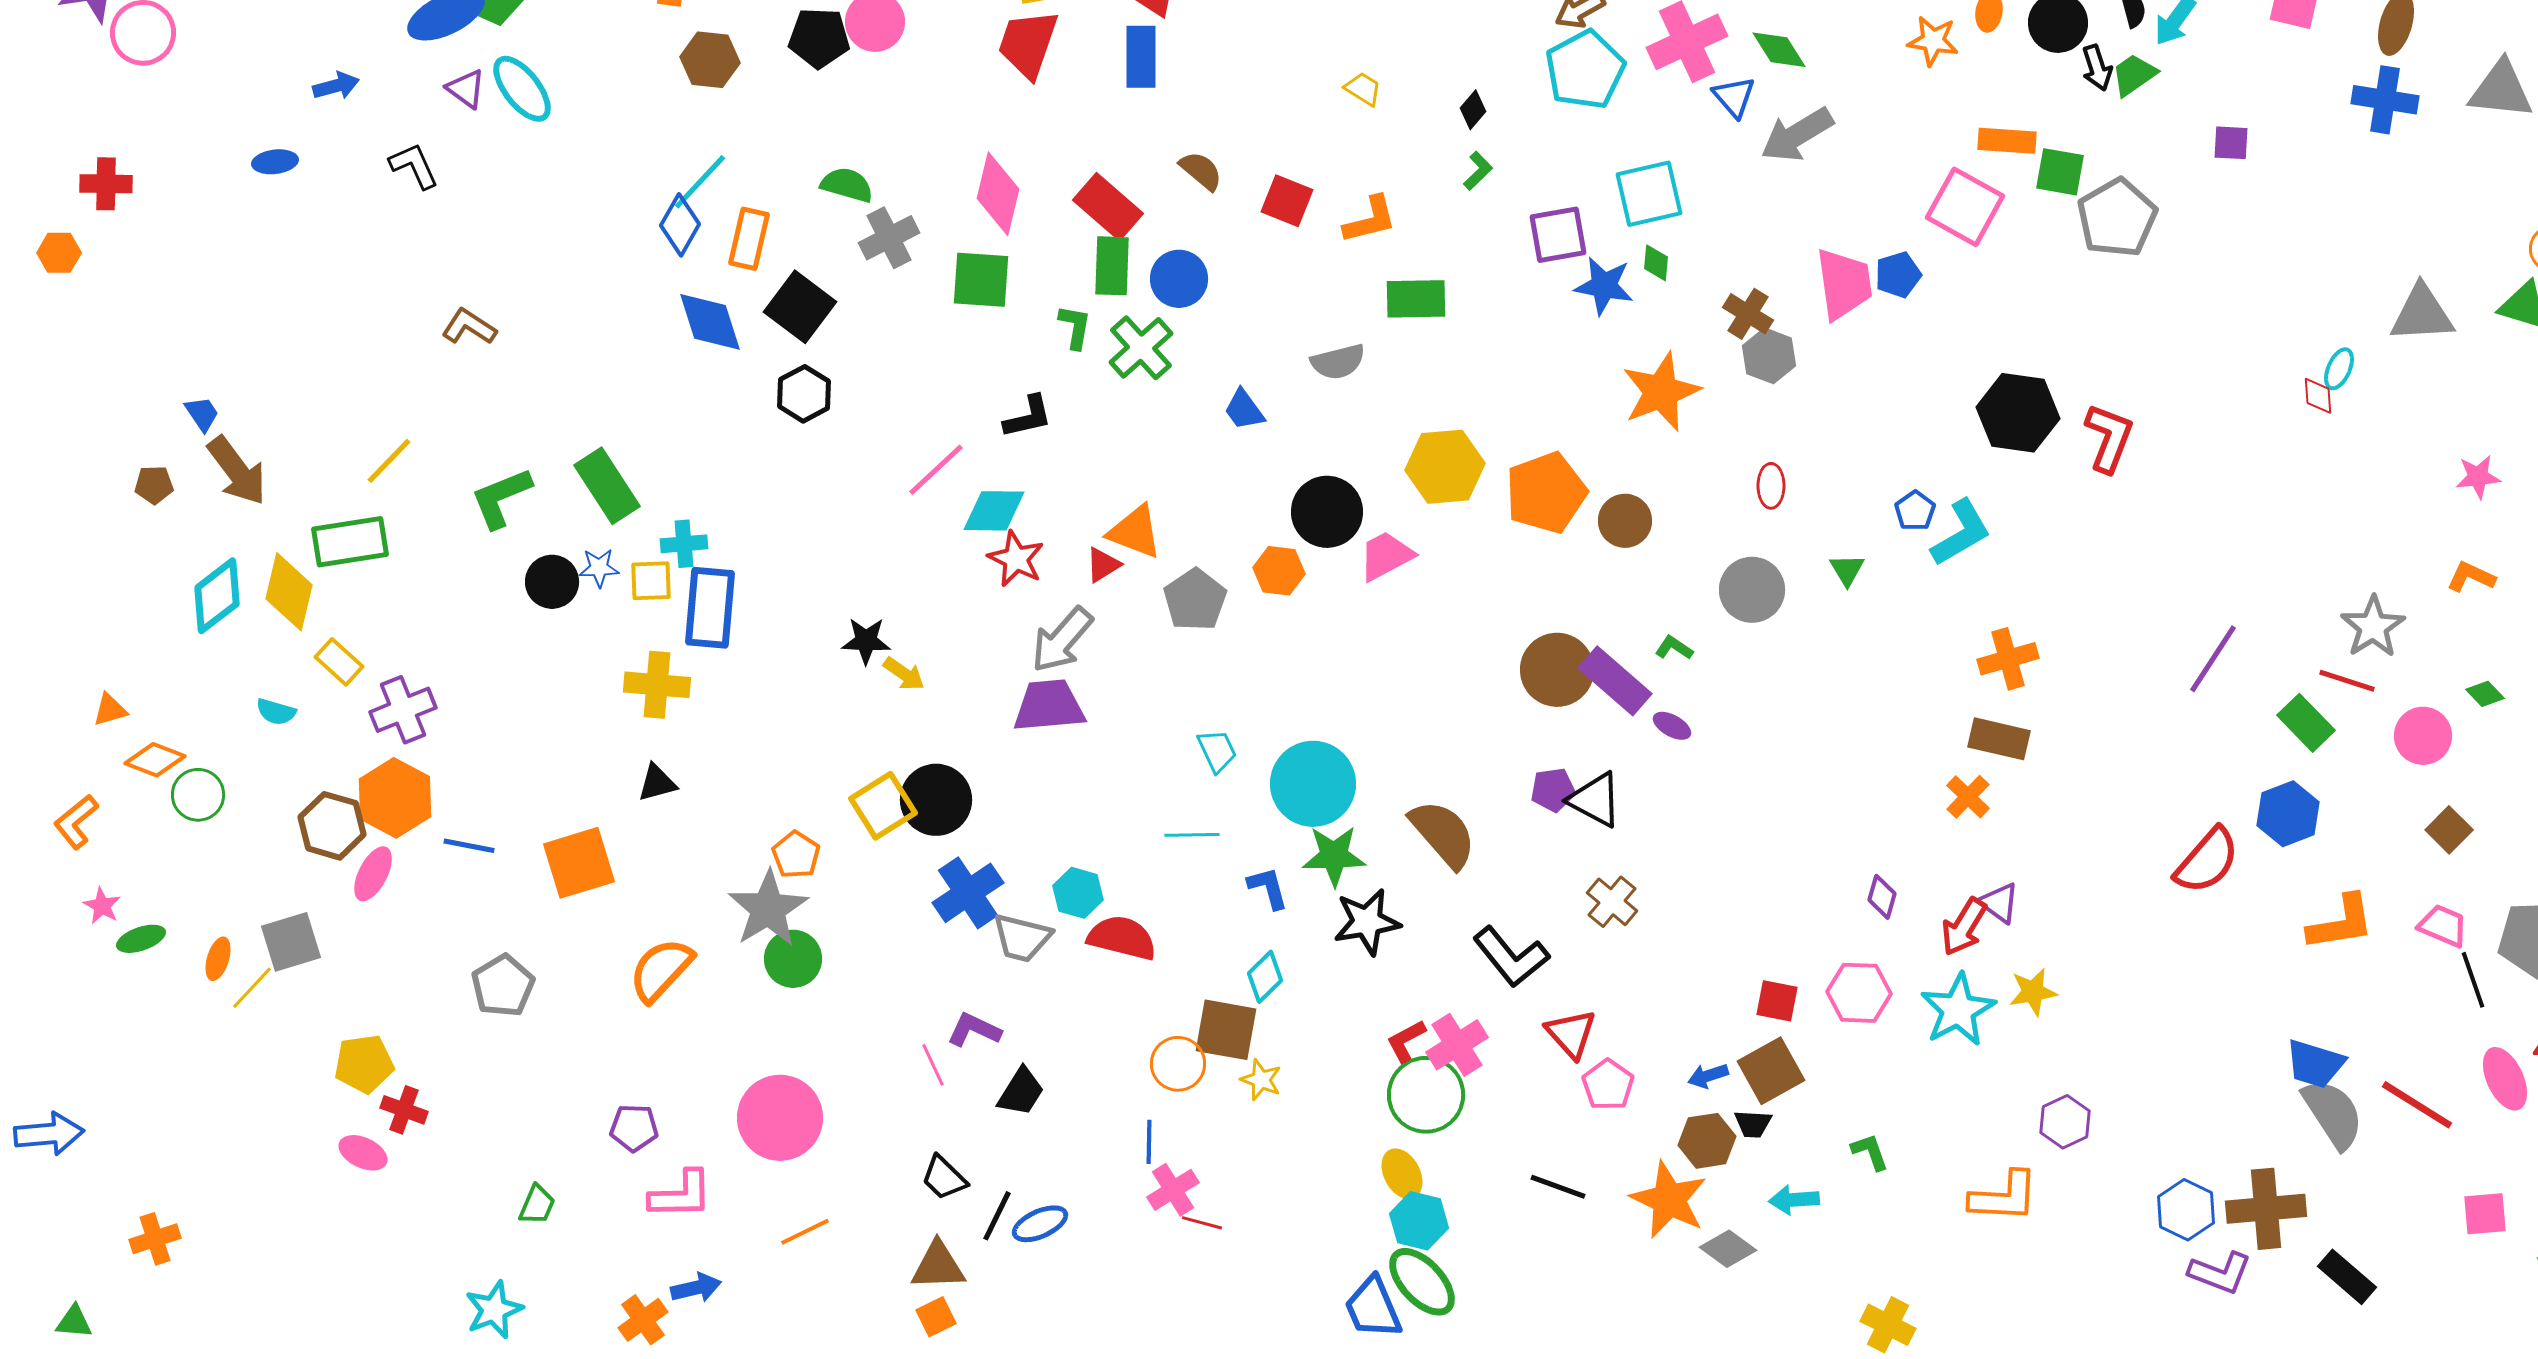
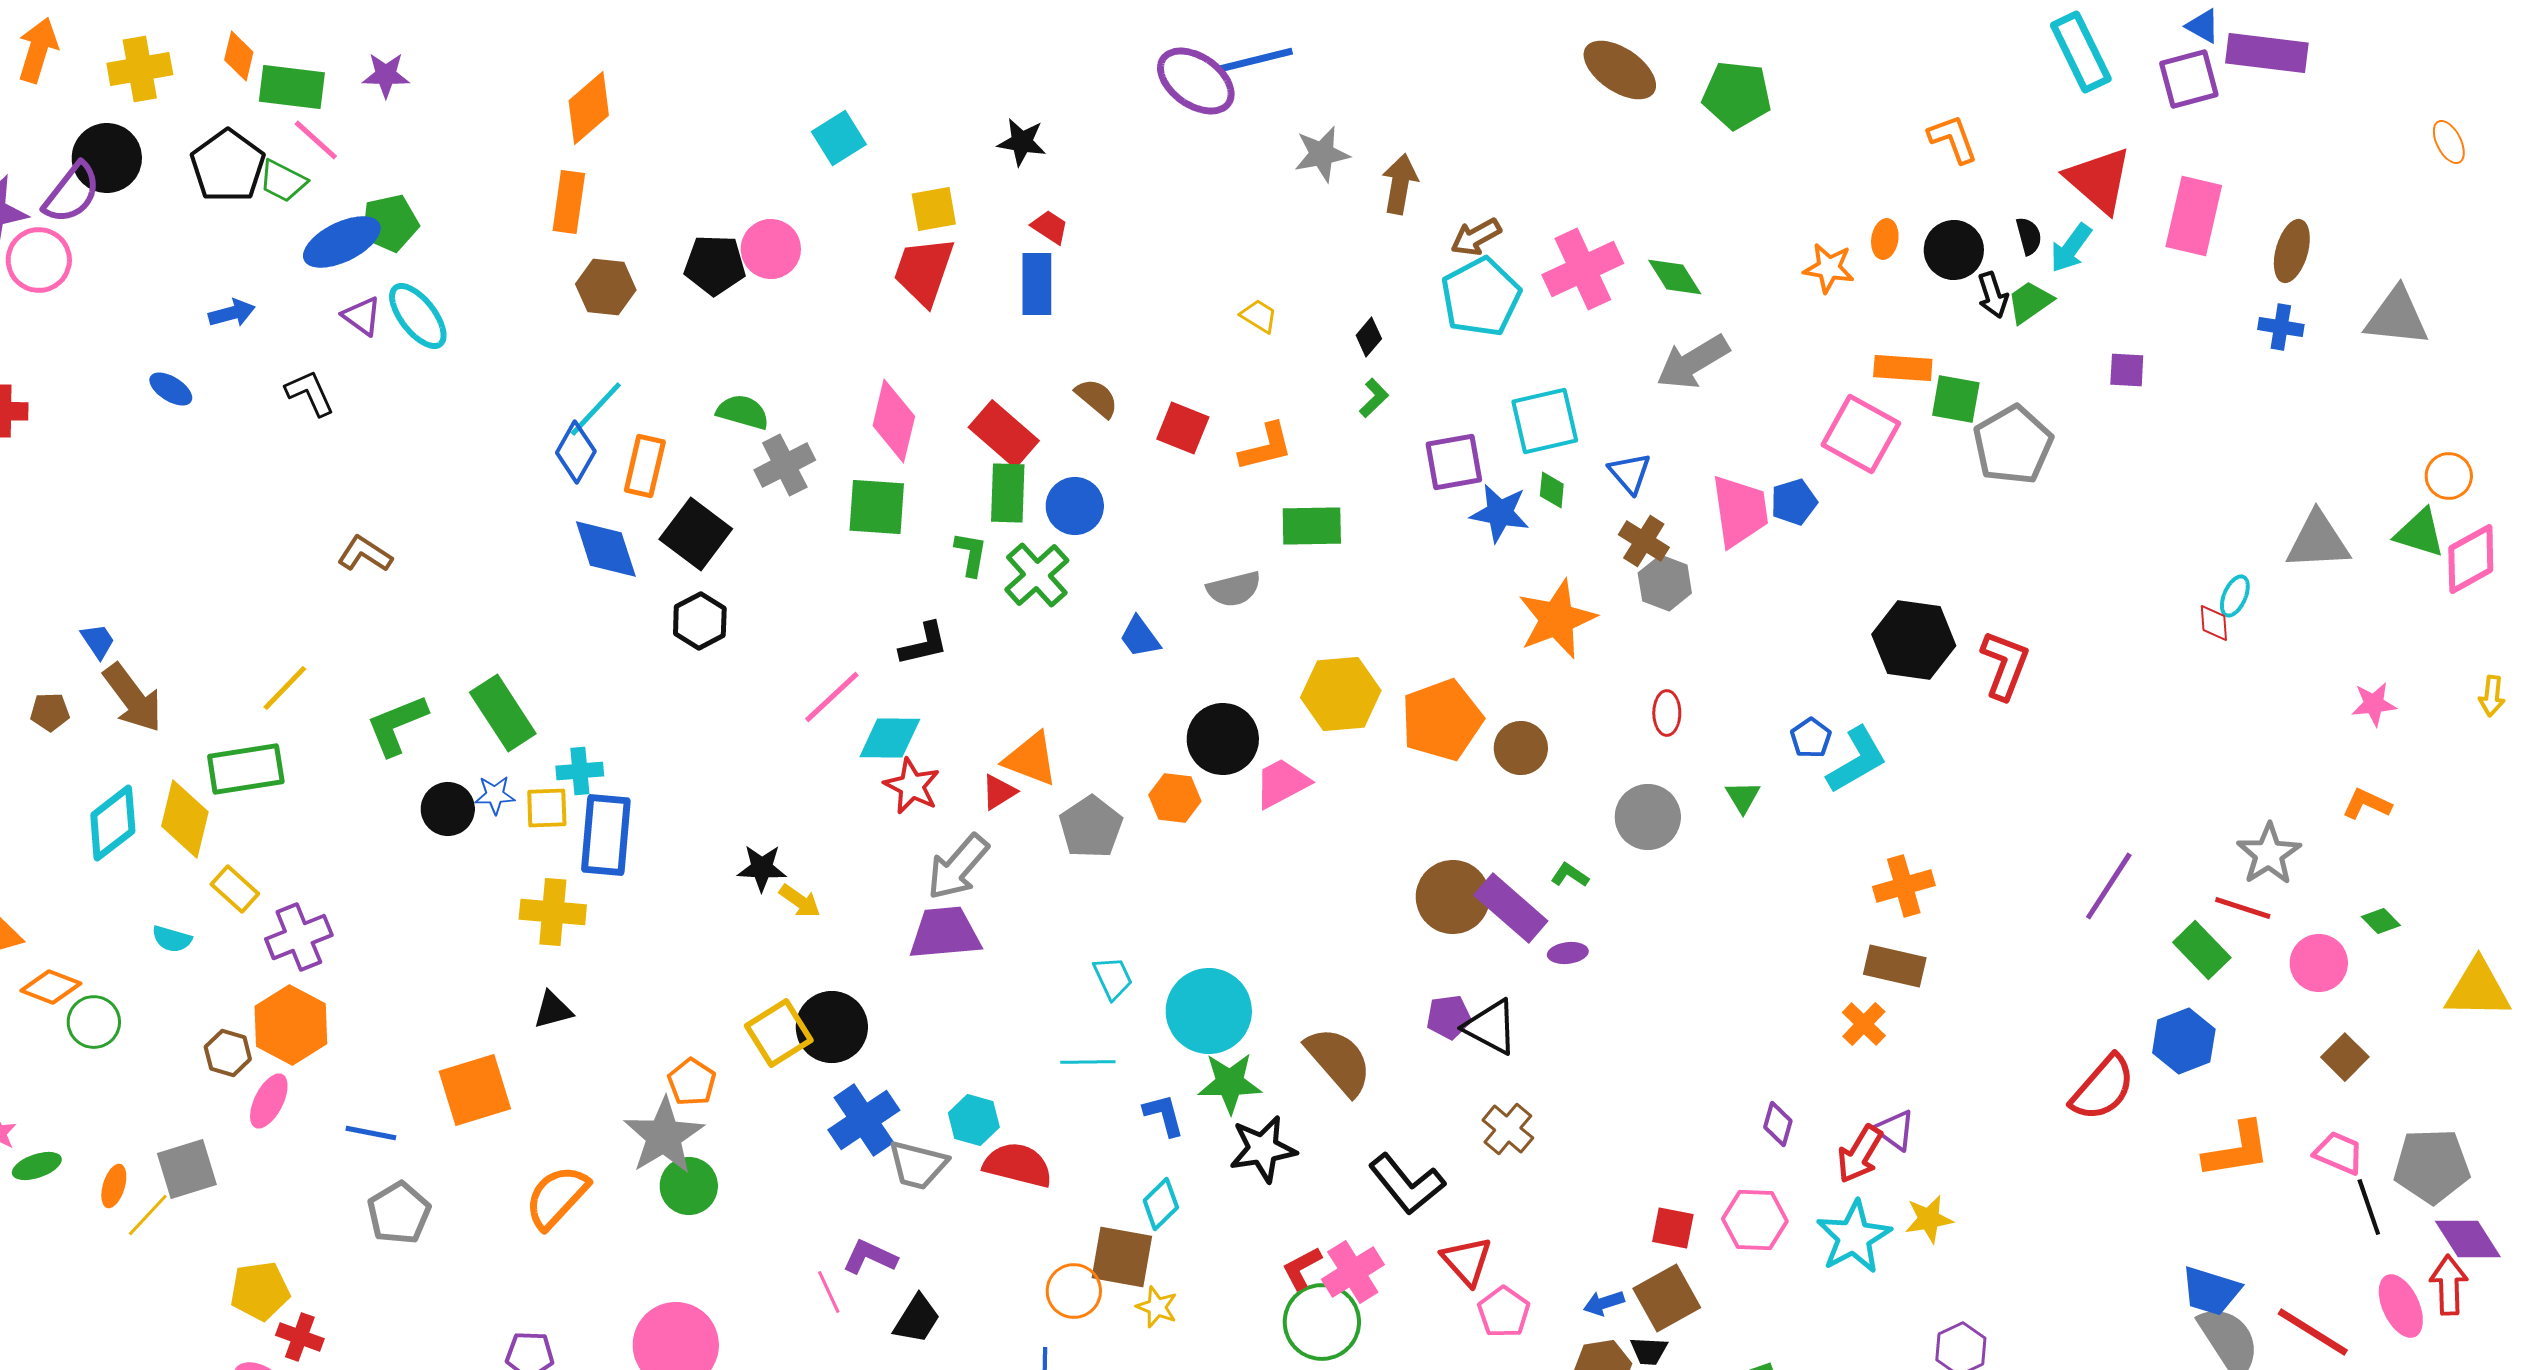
blue triangle: (1734, 97) -> (1630, 473), moved
blue cross: (2385, 100) -> (2281, 327), size x0.7
blue ellipse: (275, 162) -> (171, 389), turned 39
purple ellipse: (1672, 726) -> (1568, 953), turned -36
brown hexagon: (332, 826) -> (228, 1053), size x0.7
blue line: (469, 846) -> (371, 1133), moved

